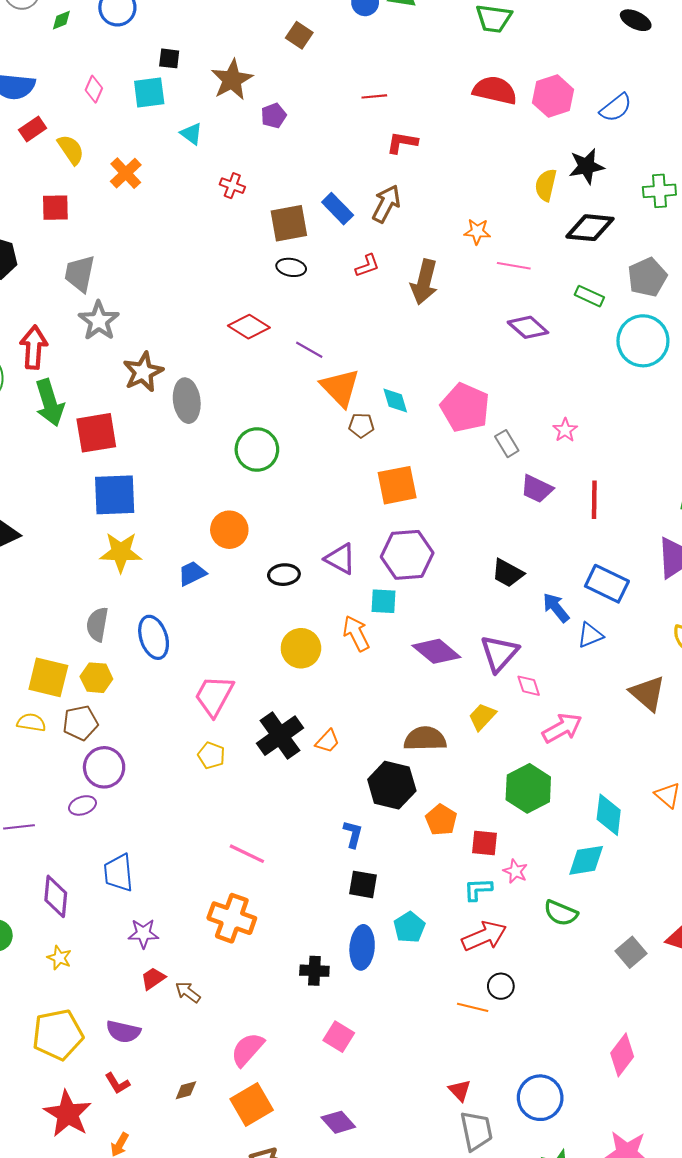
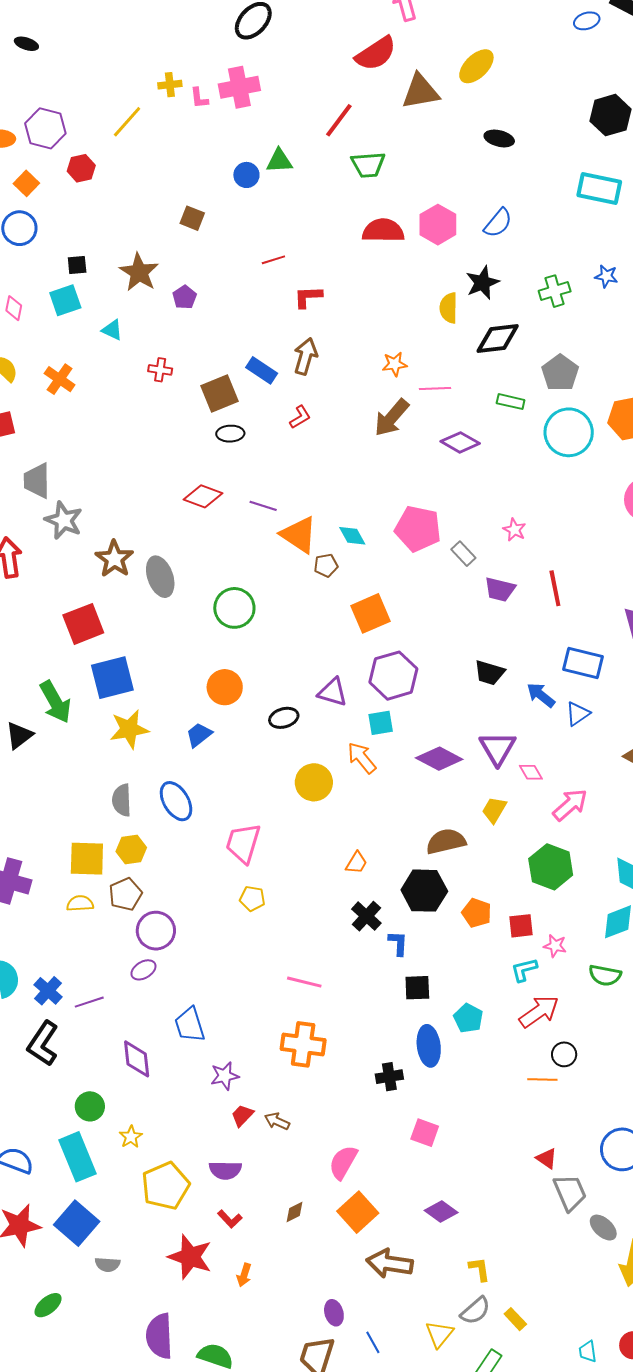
brown arrow: (424, 282) -> (392, 418), moved, turned 39
green arrow: (50, 403) -> (55, 702), moved
black cross: (280, 736) -> (366, 916), moved, size x0.7
yellow star: (59, 958) -> (131, 1137), moved, turned 30

